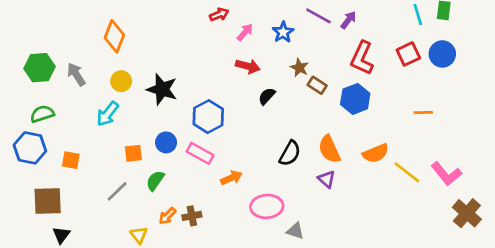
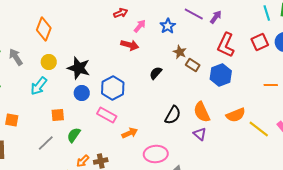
red arrow: (248, 66) -> (130, 45), moved
blue circle: (166, 142) -> (82, 93), moved

